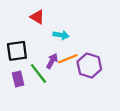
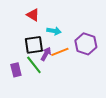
black square: (17, 51) -> (34, 45), moved
purple hexagon: (89, 66) -> (86, 44), moved

